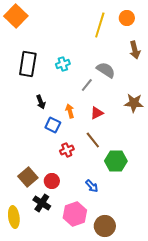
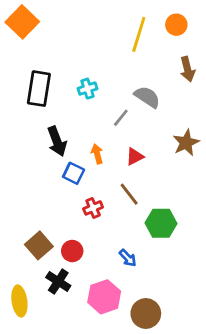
black arrow: (41, 102) -> (57, 141), size x1.5
brown star: (134, 103) -> (186, 143), turned -30

